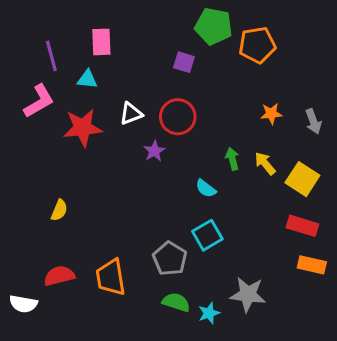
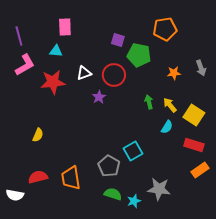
green pentagon: (214, 26) -> (139, 55), moved
purple line: (51, 56) -> (19, 36), moved
gray arrow: (313, 121) -> (201, 68), moved
cyan semicircle: (206, 188) -> (167, 127), moved, turned -96
orange rectangle: (312, 265) -> (200, 170), turned -48

